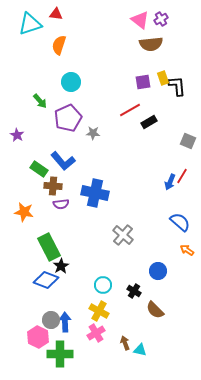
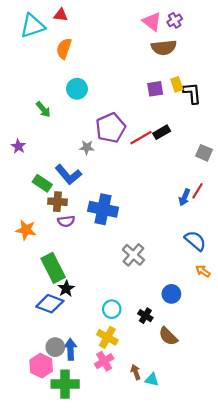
red line: (130, 110) -> (141, 138), moved
purple pentagon: (68, 118) -> (111, 128), moved
gray star: (93, 133) -> (87, 147), moved

